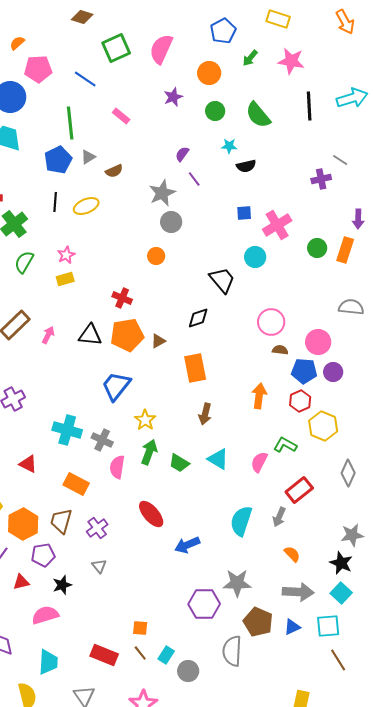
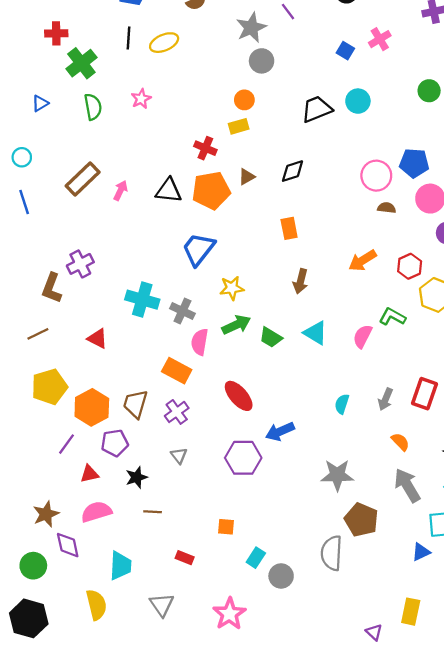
blue square: (244, 213) -> (345, 51), turned 35
pink cross: (277, 225) -> (380, 39), moved, size x0.7
green semicircle: (24, 262) -> (93, 107), turned 140
yellow rectangle: (65, 279) -> (239, 126), moved
black trapezoid: (222, 280) -> (317, 109), moved, turned -72
brown triangle: (158, 341) -> (247, 177), moved
orange rectangle: (195, 368) -> (289, 228), size x0.7
blue pentagon: (304, 371) -> (414, 163), moved
orange arrow: (259, 396) -> (363, 261), turned -130
yellow star: (145, 420) -> (232, 288), turned 30
green arrow: (149, 452) -> (236, 325), turned 45
orange rectangle: (76, 484) -> (177, 371), moved
red rectangle: (299, 490) -> (424, 394), moved, turned -32
cyan semicircle: (241, 521) -> (342, 404), size x0.6
gray arrow: (298, 592) -> (407, 485), turned -124
purple hexagon: (204, 604) -> (243, 458), moved
pink semicircle: (45, 615) -> (96, 512), moved
blue triangle: (292, 627) -> (421, 552), moved
brown line: (140, 653) -> (153, 512), moved, turned -49
red rectangle: (104, 655) -> (185, 558), size x0.6

